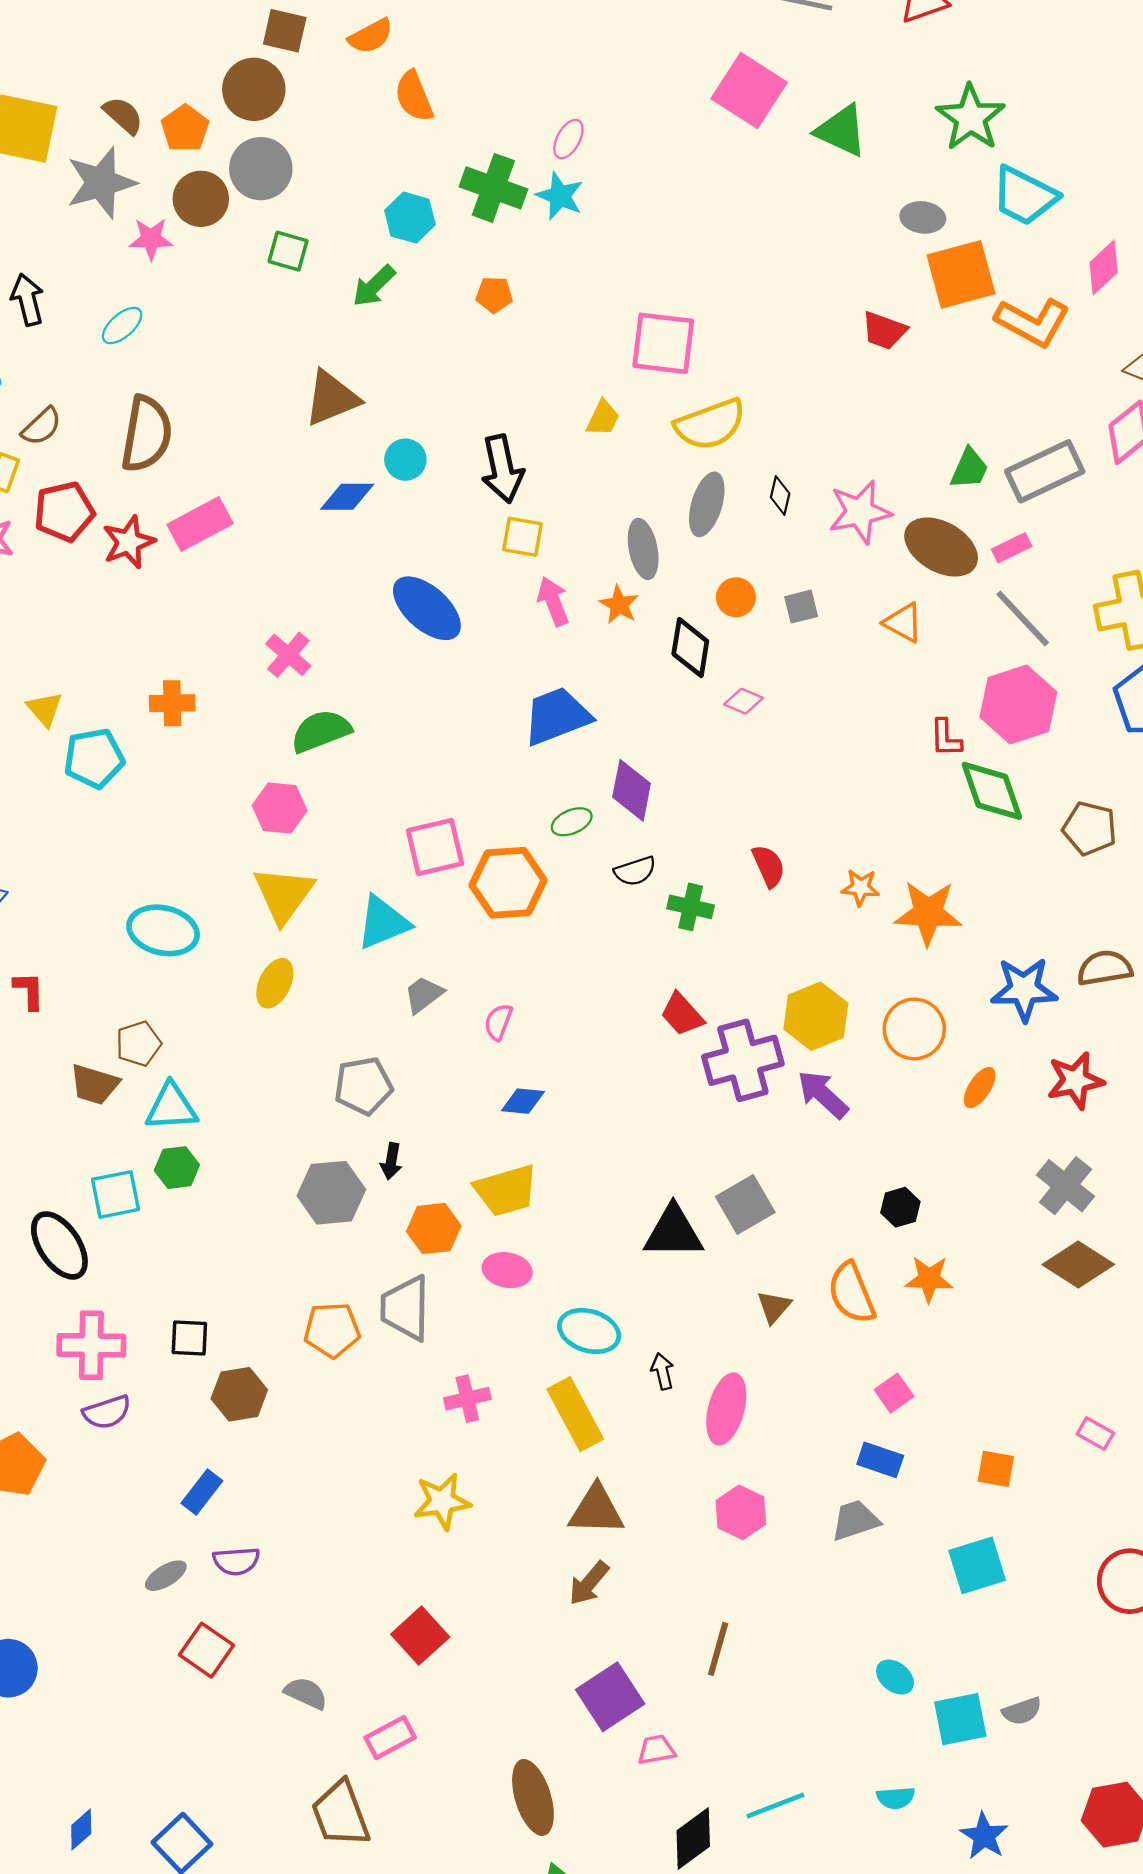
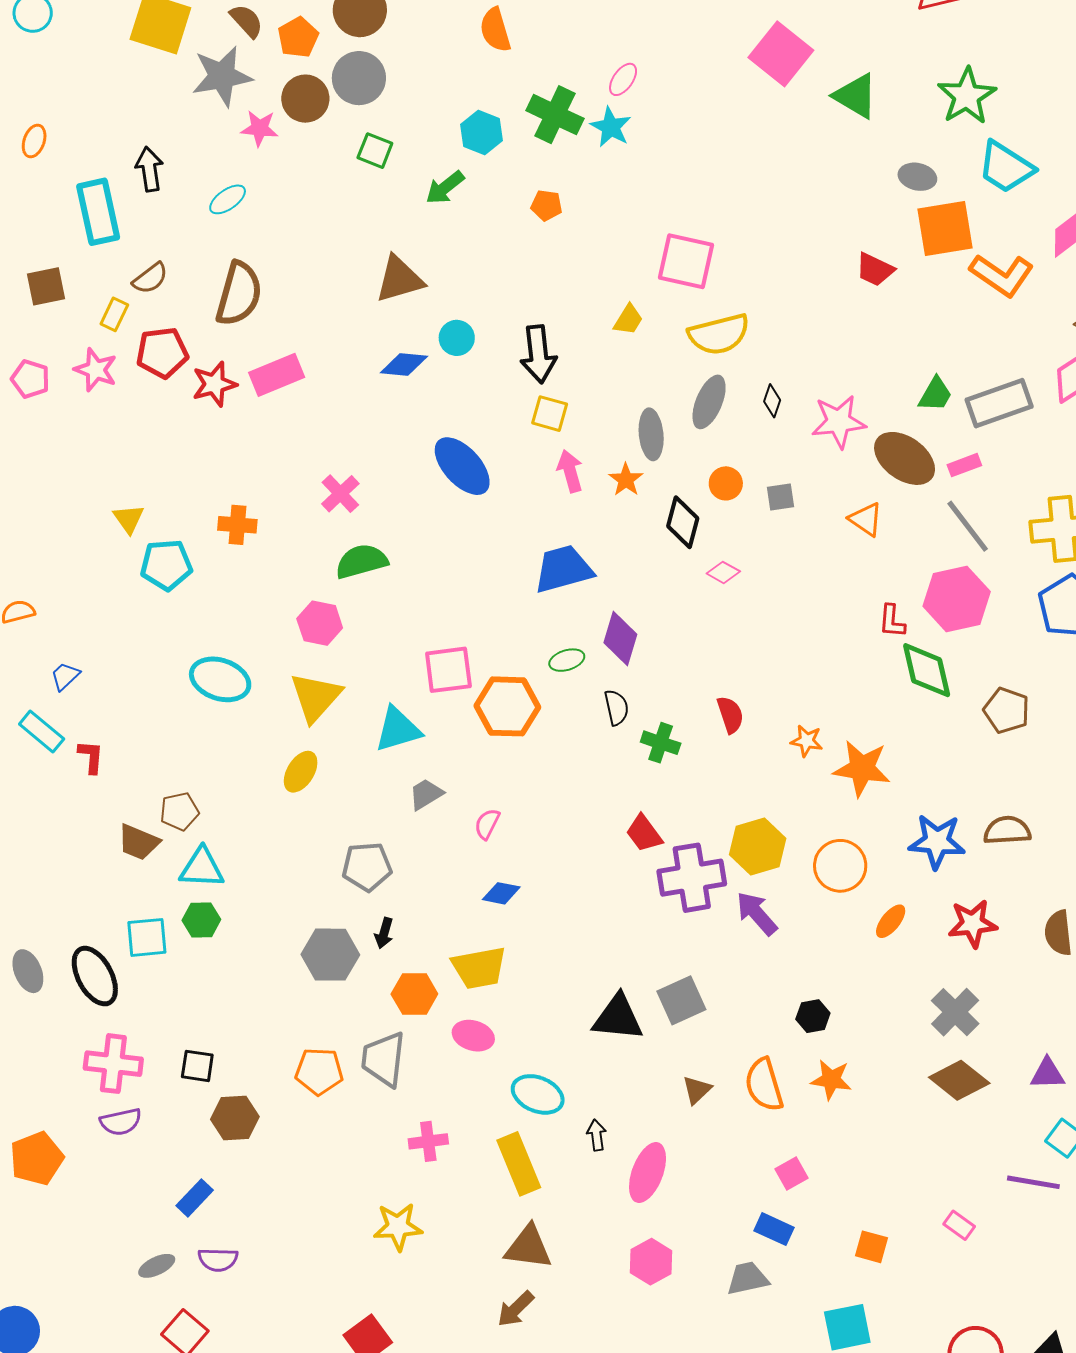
black semicircle: (635, 871) -> (616, 707), turned -90
cyan ellipse: (163, 930) -> (220, 679), moved

